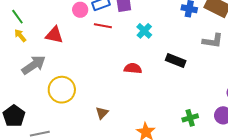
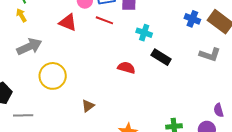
cyan cross: (144, 31) -> (144, 33), turned -35
red triangle: (54, 35) -> (68, 22), moved
black rectangle: (176, 60) -> (161, 57), moved

